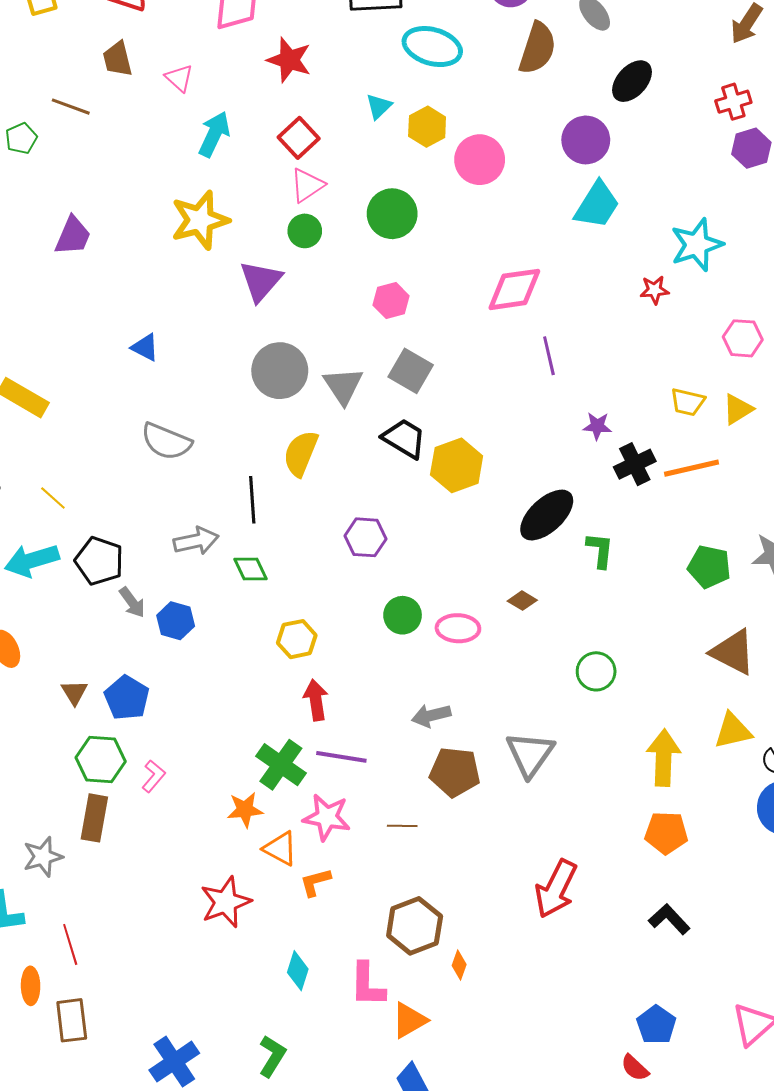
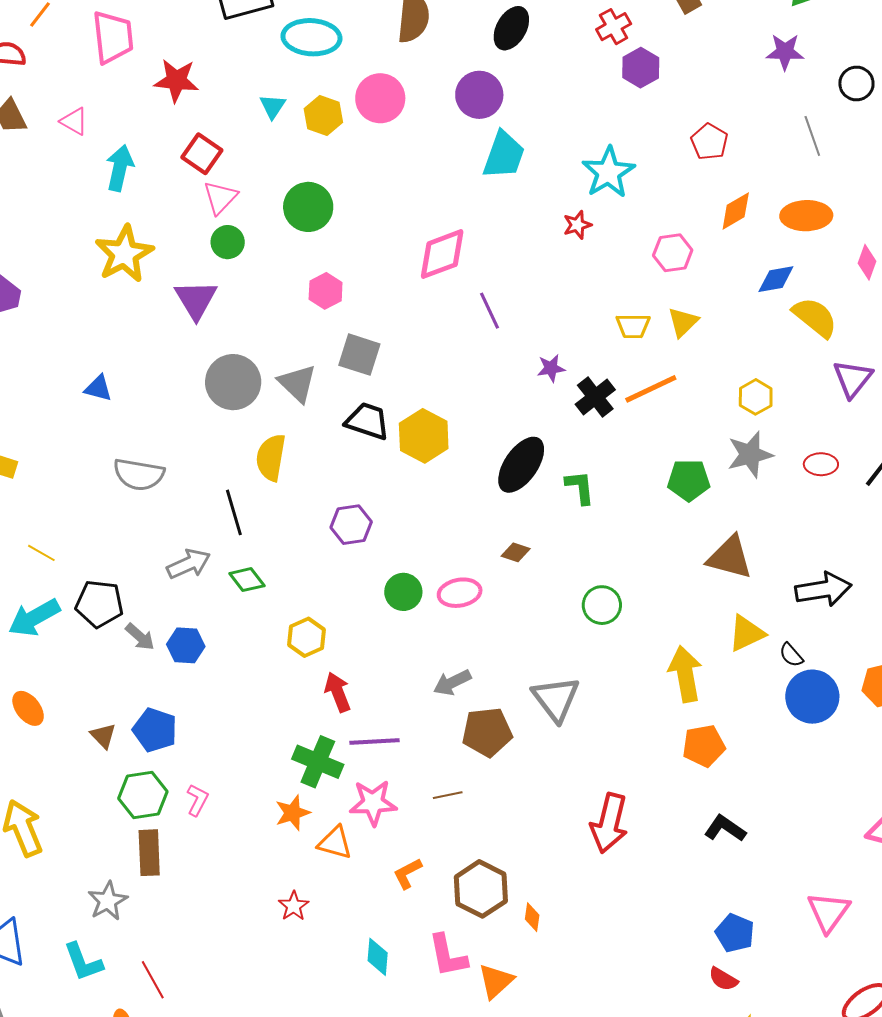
pink circle: (480, 160) -> (380, 98), moved
orange L-shape: (315, 882) -> (407, 873), moved
red star: (226, 902) -> (294, 906), size x0.6

